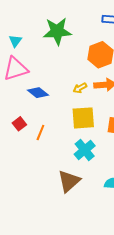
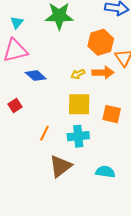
orange line: (40, 133) -> (44, 133), moved
cyan cross: (85, 150) -> (78, 136), turned 30

